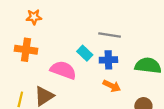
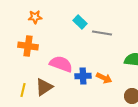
cyan rectangle: (85, 53) -> (80, 22), moved
blue cross: (108, 60) -> (83, 76), moved

